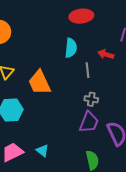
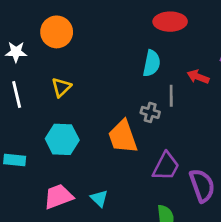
orange trapezoid: (39, 82) -> (123, 137), moved
gray cross: (91, 99) -> (150, 112), moved

